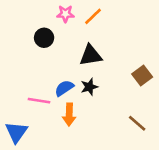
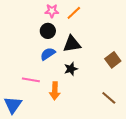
black circle: (44, 38) -> (48, 31), moved
blue semicircle: (64, 88) -> (48, 54), moved

